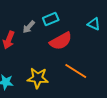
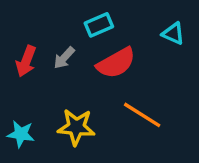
gray arrow: (29, 27) -> (64, 58), moved

